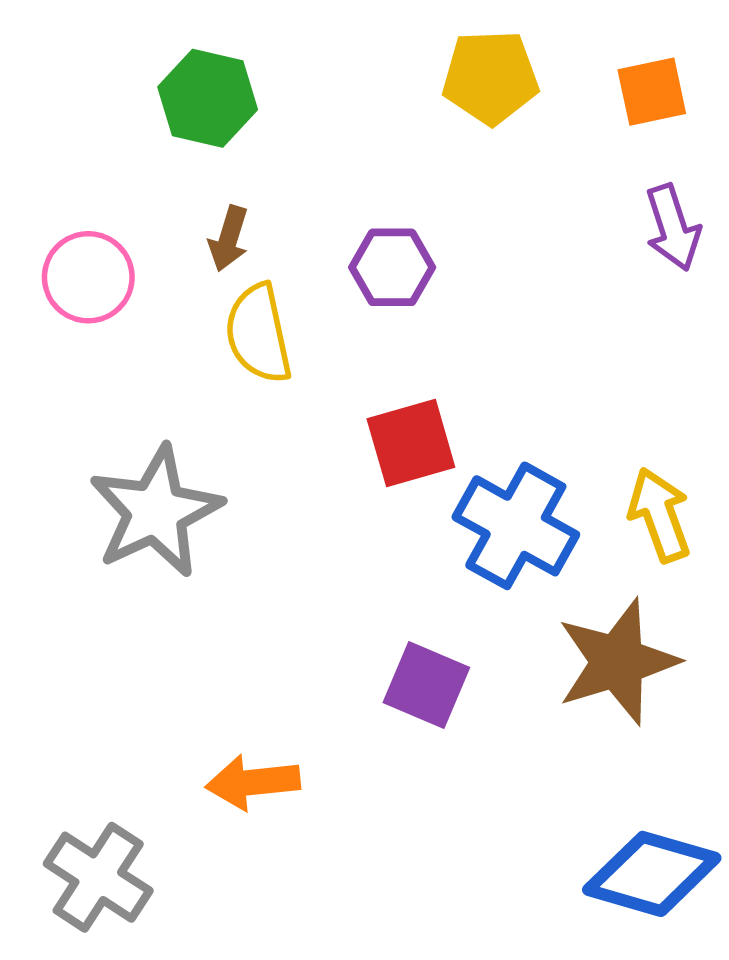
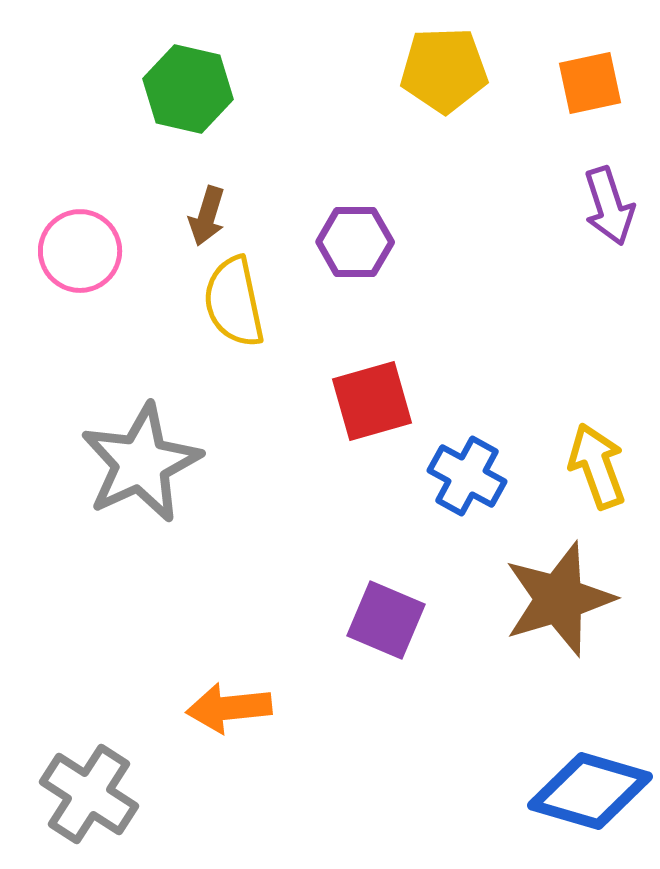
blue cross: (516, 526) -> (467, 476), size x0.7

